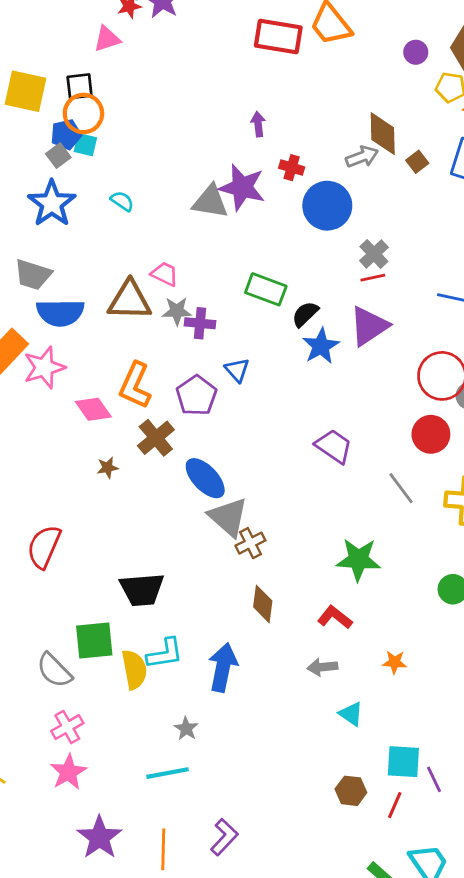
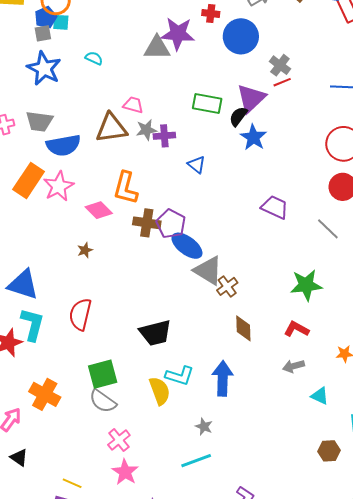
gray square: (58, 156) -> (43, 33), turned 36
purple triangle: (369, 326) -> (251, 98), moved
purple pentagon: (196, 395) -> (171, 224), moved
brown cross: (156, 438) -> (147, 223), turned -32
brown star: (107, 468) -> (85, 250), moved
green square: (94, 640) -> (103, 374), moved
cyan L-shape: (165, 654) -> (180, 376), turned 36

